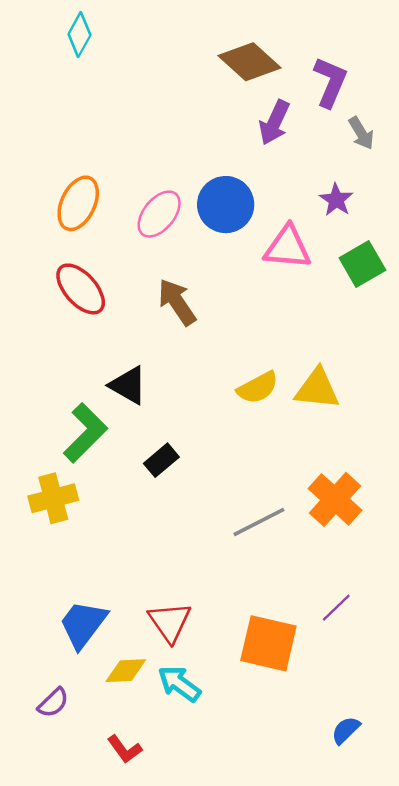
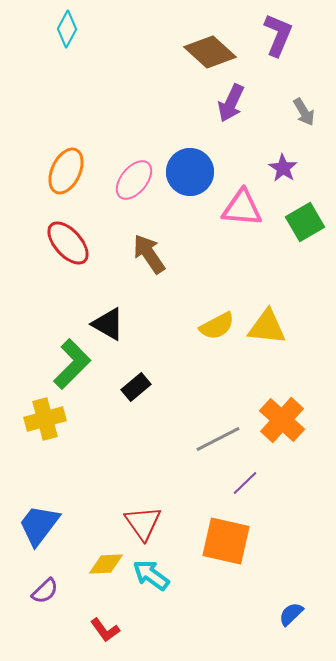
purple L-shape: (330, 82) -> (278, 35), moved
purple line: (336, 608) -> (245, 483), moved
blue trapezoid: (83, 624) -> (39, 525), moved

